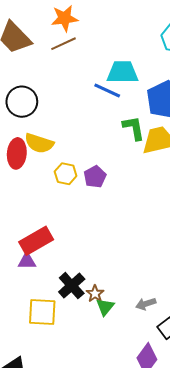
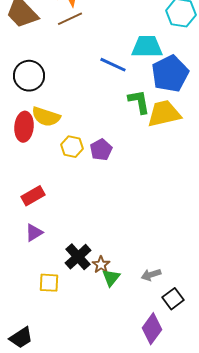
cyan trapezoid: (122, 72) -> (147, 47), moved
red rectangle: (36, 241) -> (33, 196), moved, size x0.7
purple triangle: (27, 261) -> (34, 233), turned -30
yellow square: (42, 312) -> (49, 283), size x0.7

